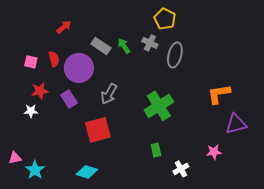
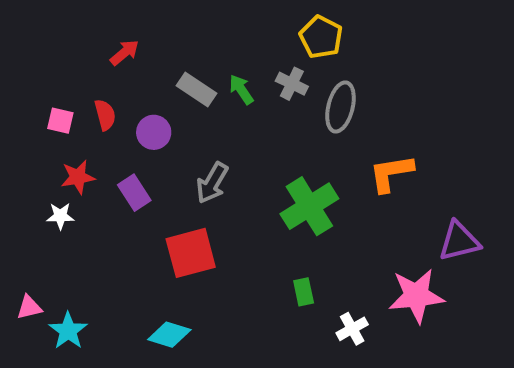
purple circle: (79, 68) -> (154, 132), size x0.6
orange L-shape: (219, 94) -> (391, 173), moved
pink star: (214, 152) -> (416, 296), size x1.8

